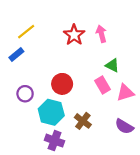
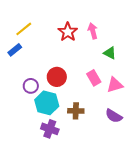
green triangle: (112, 65) -> (110, 53), moved
purple circle: (25, 94) -> (31, 86), moved
brown cross: (83, 121) -> (76, 111), turned -35

